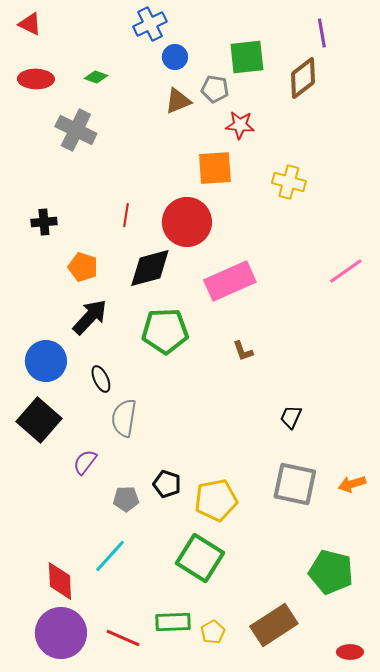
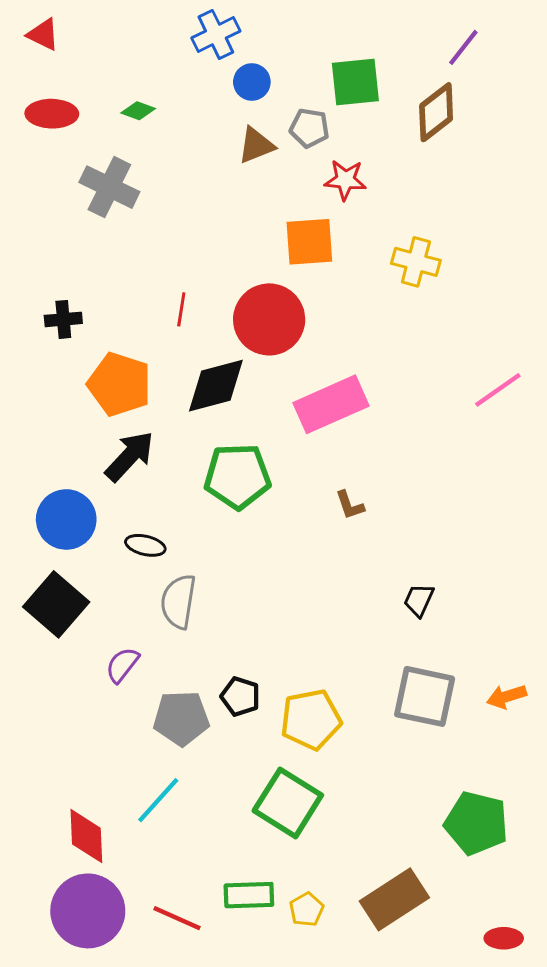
purple line: (322, 33) -> (463, 47), turned 48
orange pentagon: (83, 267) -> (119, 384), size x1.5
black ellipse: (101, 379) -> (145, 545), turned -52
gray pentagon: (126, 499) -> (181, 718), size x1.5

